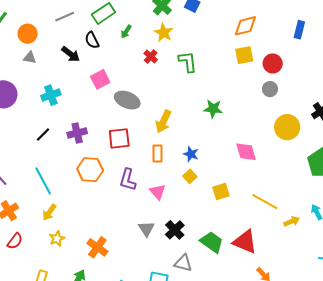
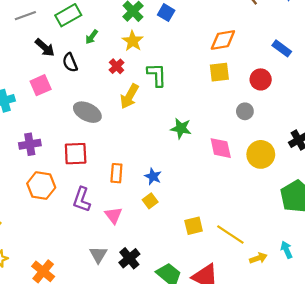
blue rectangle: (299, 30) -> (282, 48), turned -72
black semicircle: (92, 40) -> (70, 62), moved
black arrow: (71, 54) -> (45, 47), moved
red circle: (273, 63) -> (261, 79), moved
pink square: (100, 79) -> (41, 85), moved
yellow arrow: (163, 121) -> (129, 96), moved
pink diamond: (246, 152) -> (221, 148), moved
yellow square: (221, 191) -> (194, 226), moved

